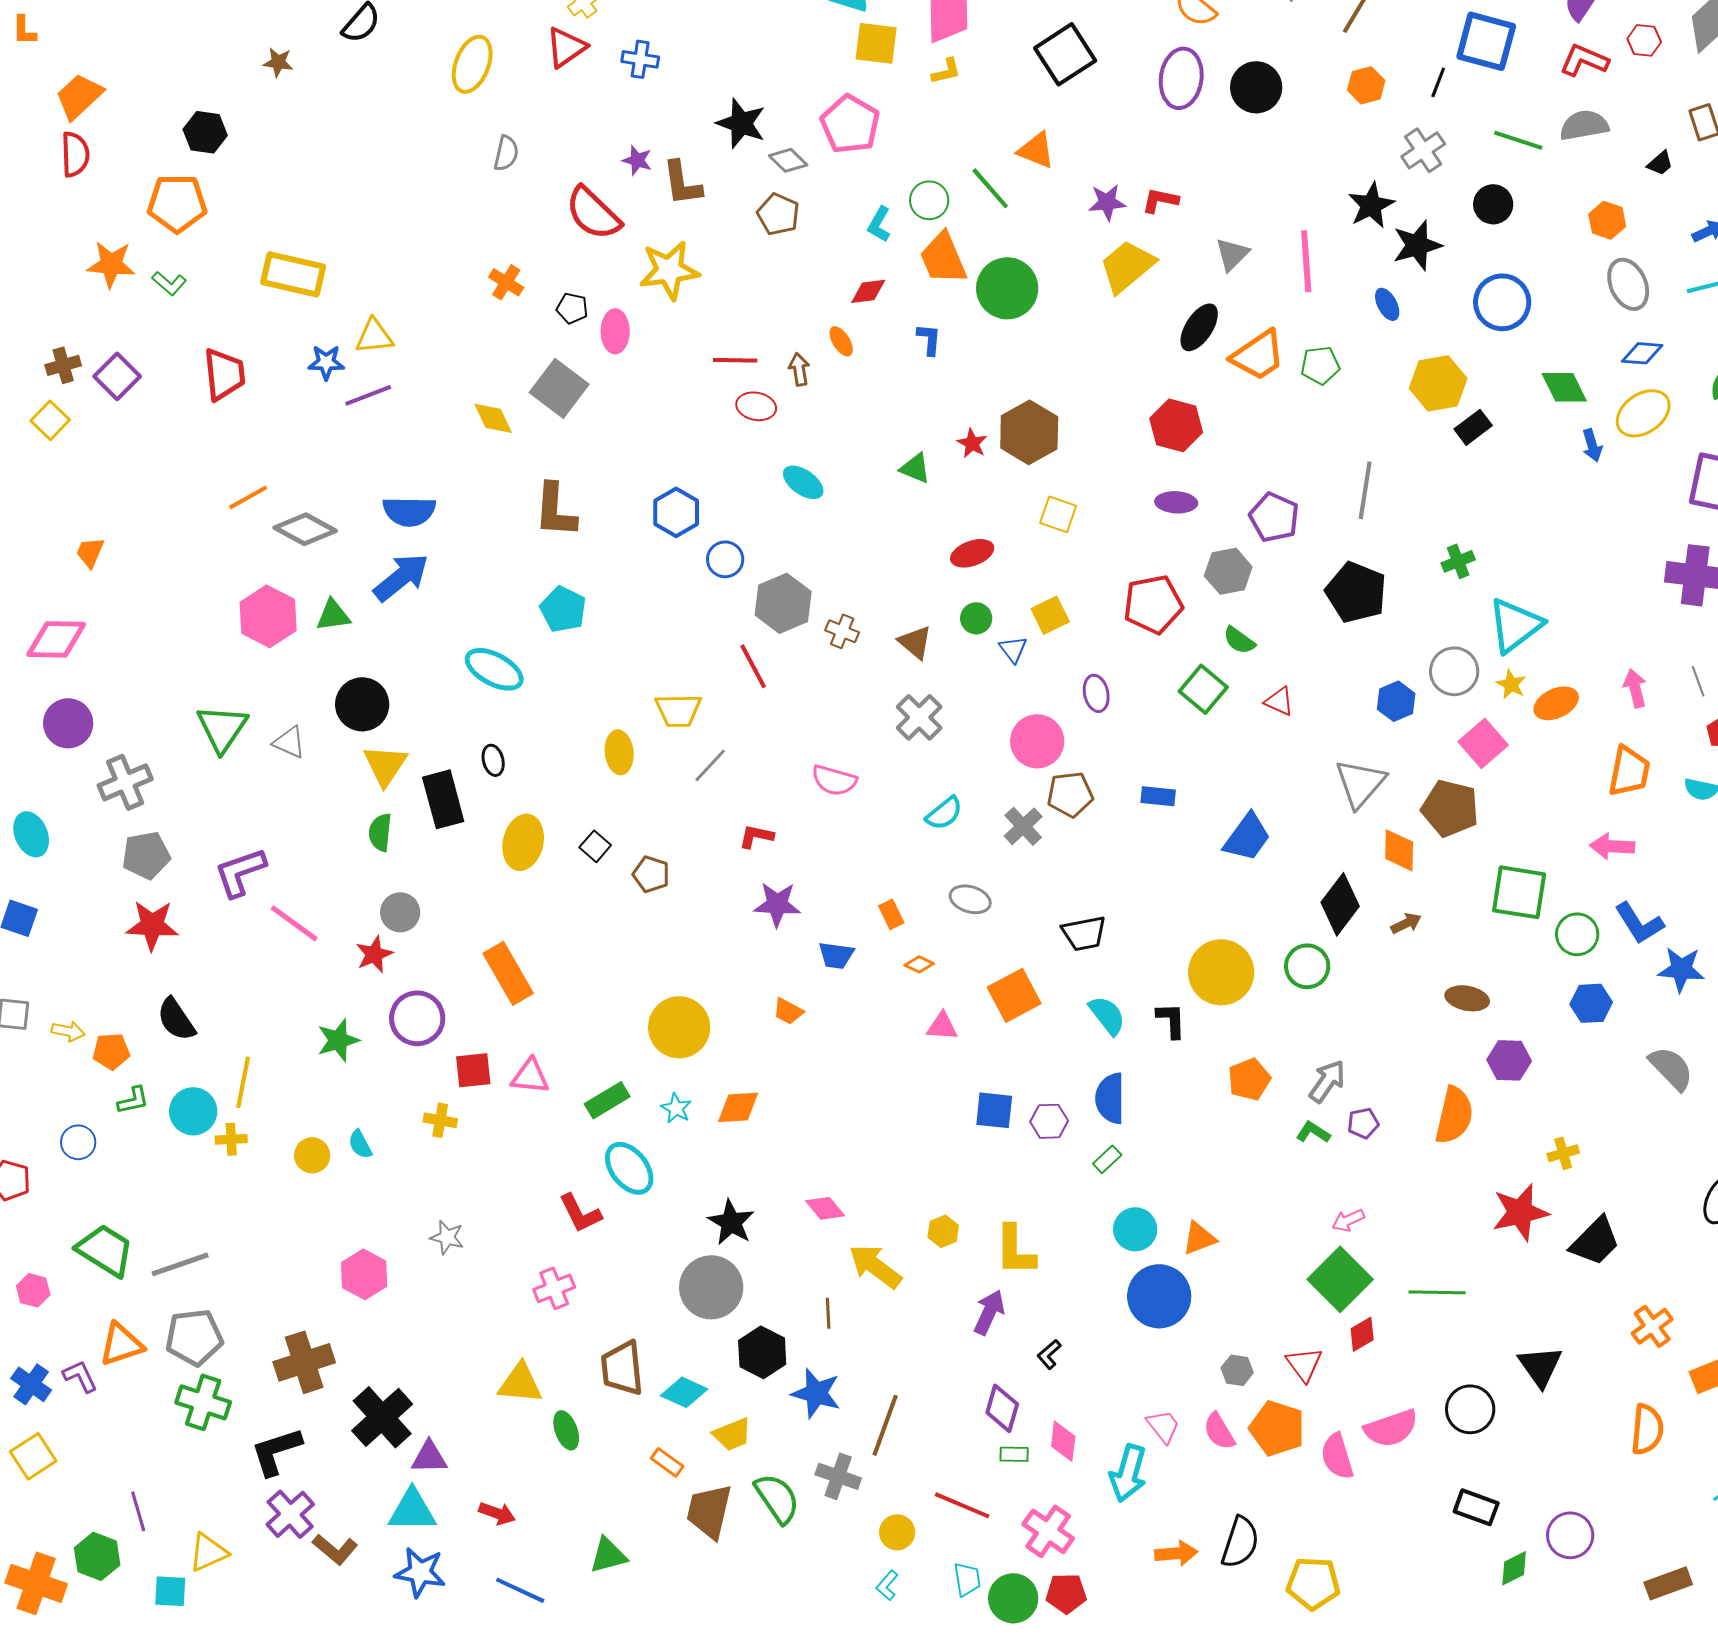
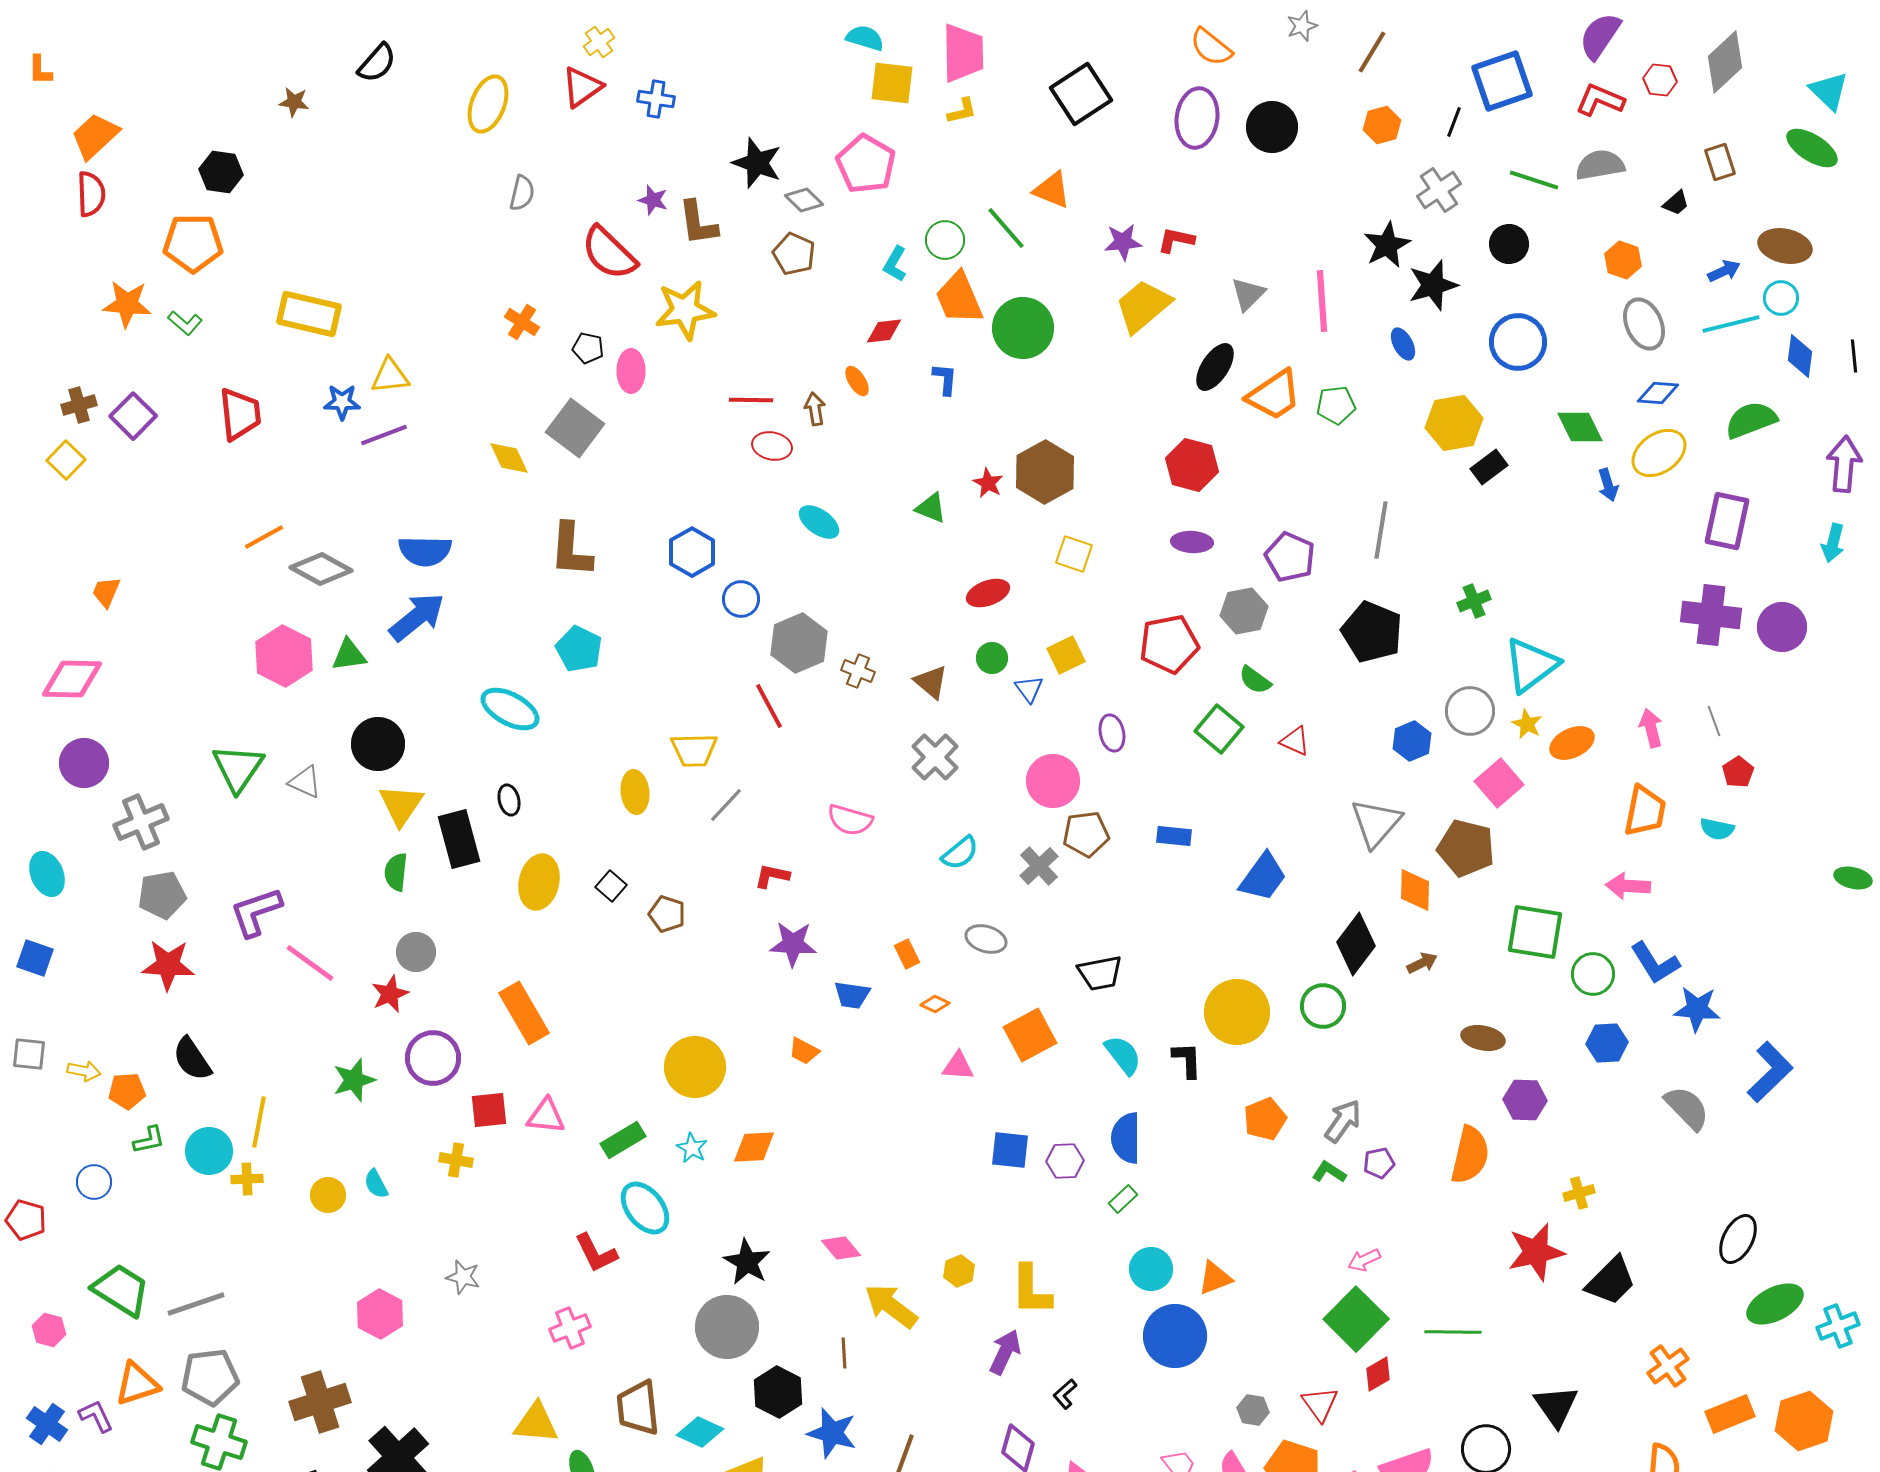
blue square: (1486, 41) -> (1502, 81), turned -34

